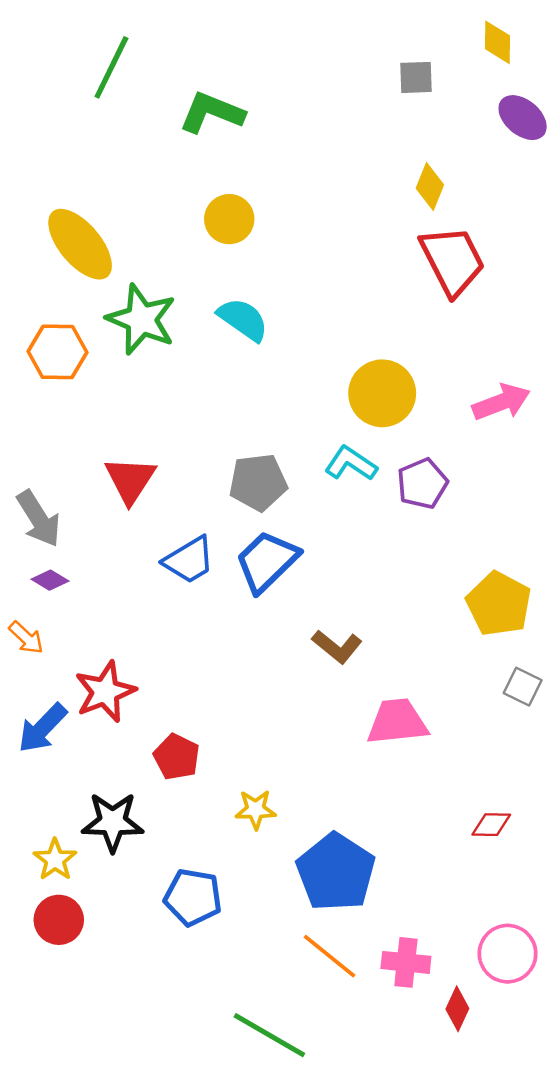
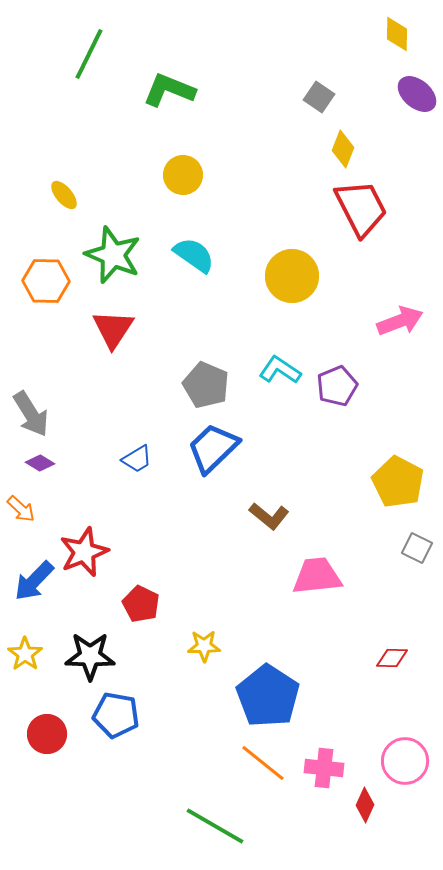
gray square: (416, 77) -> (319, 97), moved, turned 36
yellow ellipse: (80, 244) -> (64, 195), size x0.5
yellow circle: (382, 393) -> (292, 276), moved
red triangle: (130, 480) -> (113, 329), moved
gray pentagon: (258, 482) -> (206, 385), turned 30
blue trapezoid: (189, 560) -> (137, 459), moved, size x0.7
yellow star: (55, 860) -> (25, 654), moved
blue pentagon: (193, 897) -> (116, 715), moved

